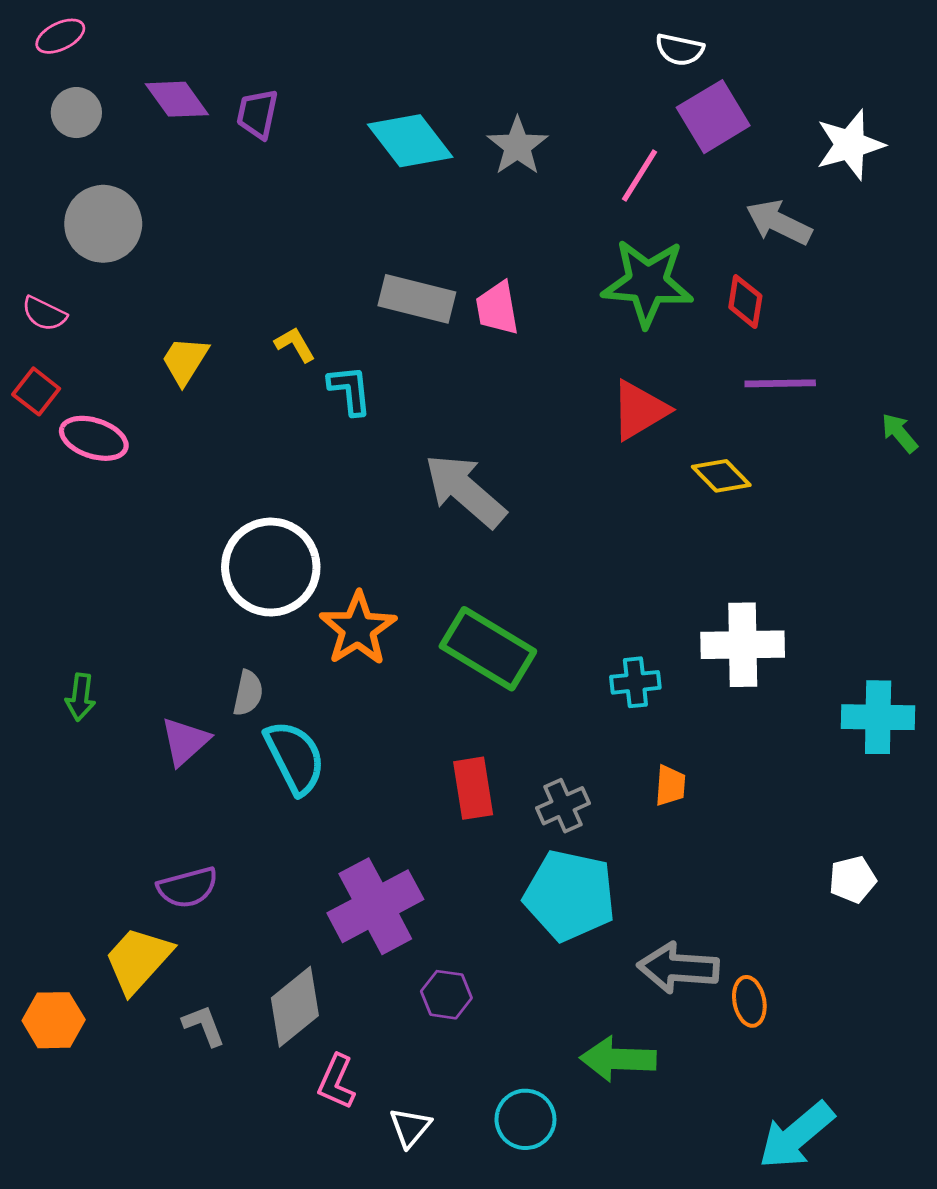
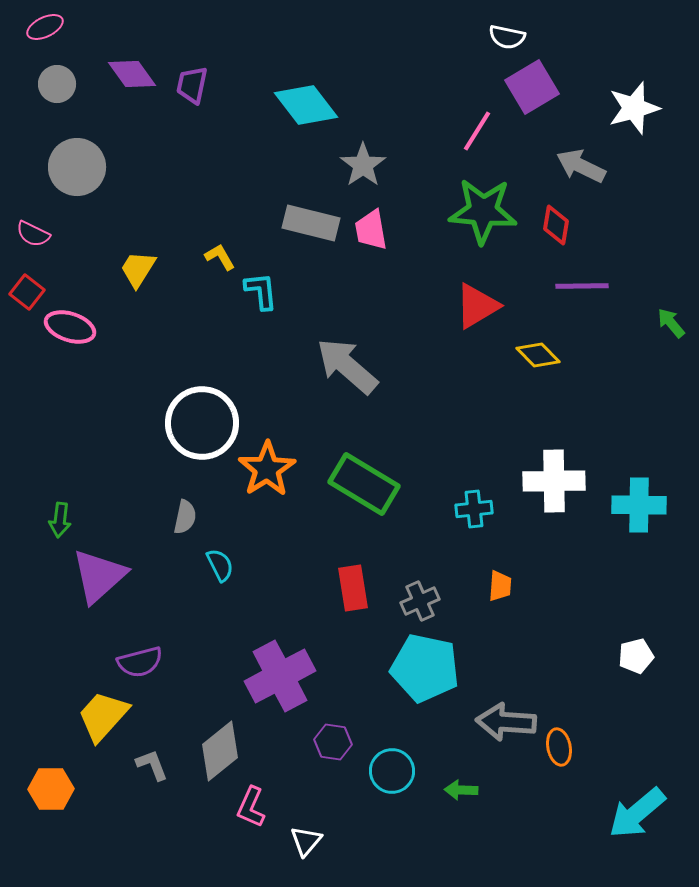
gray star: (517, 146) -> (363, 165), moved
cyan cross: (878, 717) -> (639, 505), moved
purple triangle: (185, 741) -> (99, 576), moved, size x1.5
cyan semicircle: (295, 757) -> (220, 565), size x0.6
orange hexagon: (54, 1020) -> (51, 789), moved
green arrow: (618, 1059) -> (461, 790), size x0.6
cyan circle: (525, 1119) -> (392, 771), moved
cyan arrow: (796, 1135) -> (637, 813), moved

